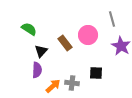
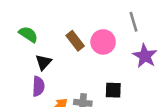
brown rectangle: (65, 43) -> (75, 41), moved

